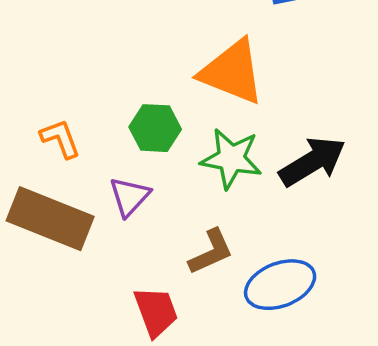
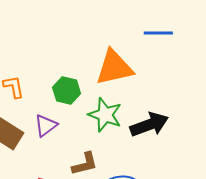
orange triangle: (232, 72) -> (114, 67), turned -45

